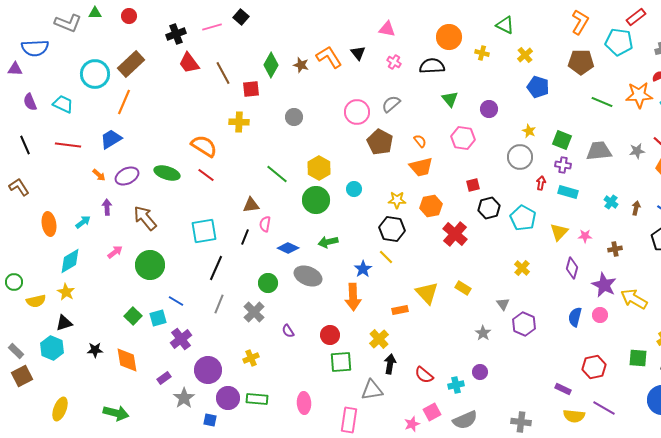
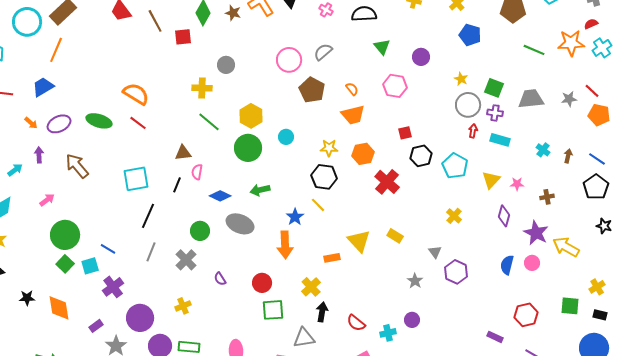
yellow cross: (239, 122) -> (202, 88), moved
gray circle: (520, 157) -> (468, 105), moved
green circle: (150, 265) -> (65, 235), moved

